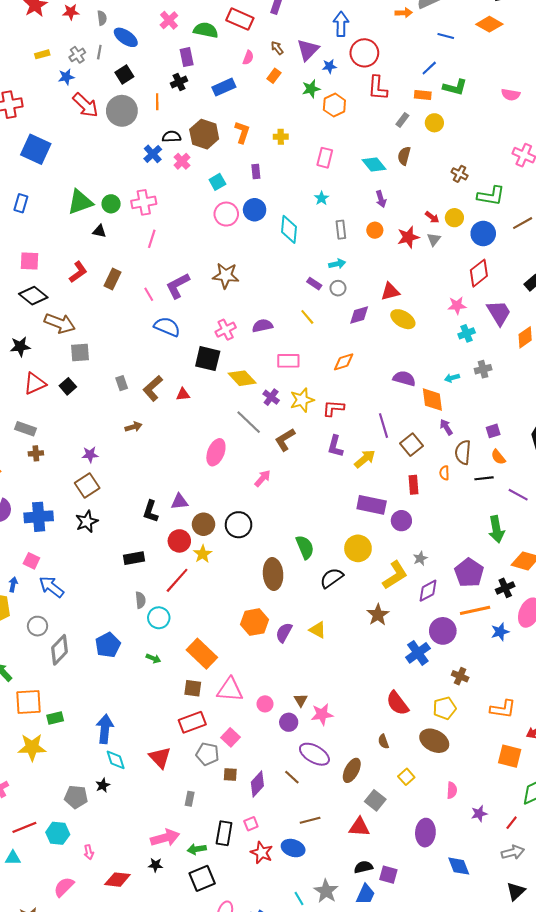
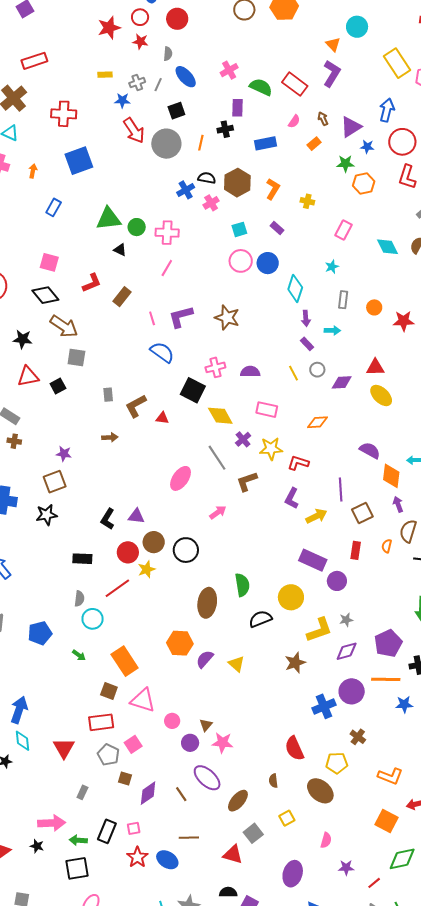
blue square: (36, 149) -> (79, 161), turned 32
purple rectangle: (256, 171) -> (277, 228), turned -56
purple arrow: (381, 199) -> (306, 318), moved
gray circle: (338, 288) -> (317, 370), moved

